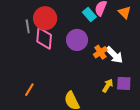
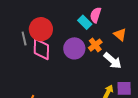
orange triangle: (125, 12) -> (120, 34), moved
orange cross: (100, 52) -> (95, 45), moved

